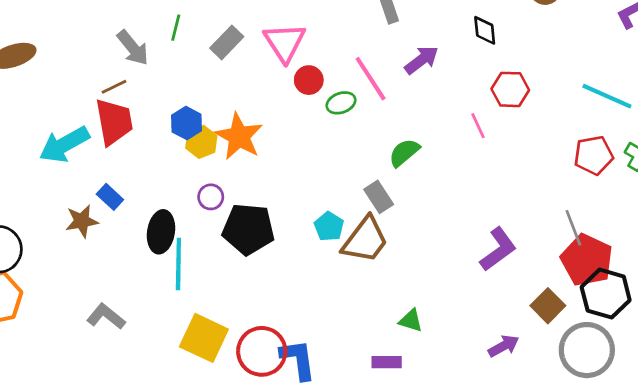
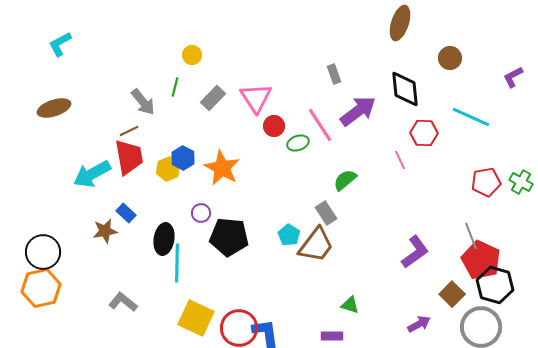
black diamond: (485, 30) -> (405, 89), size x1.6
purple arrow: (422, 60) -> (358, 111), size x1.4
cyan line: (607, 96) -> (471, 117), moved
yellow hexagon: (201, 142) -> (168, 169), moved

